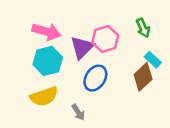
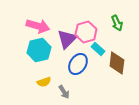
cyan rectangle: (153, 60) -> (98, 49), moved
brown diamond: (143, 77) -> (117, 63), turned -40
yellow semicircle: (44, 96) -> (44, 82), moved, size x0.6

